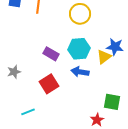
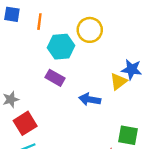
cyan hexagon: (79, 49) -> (61, 47), moved
red square: (49, 84) -> (25, 123), moved

